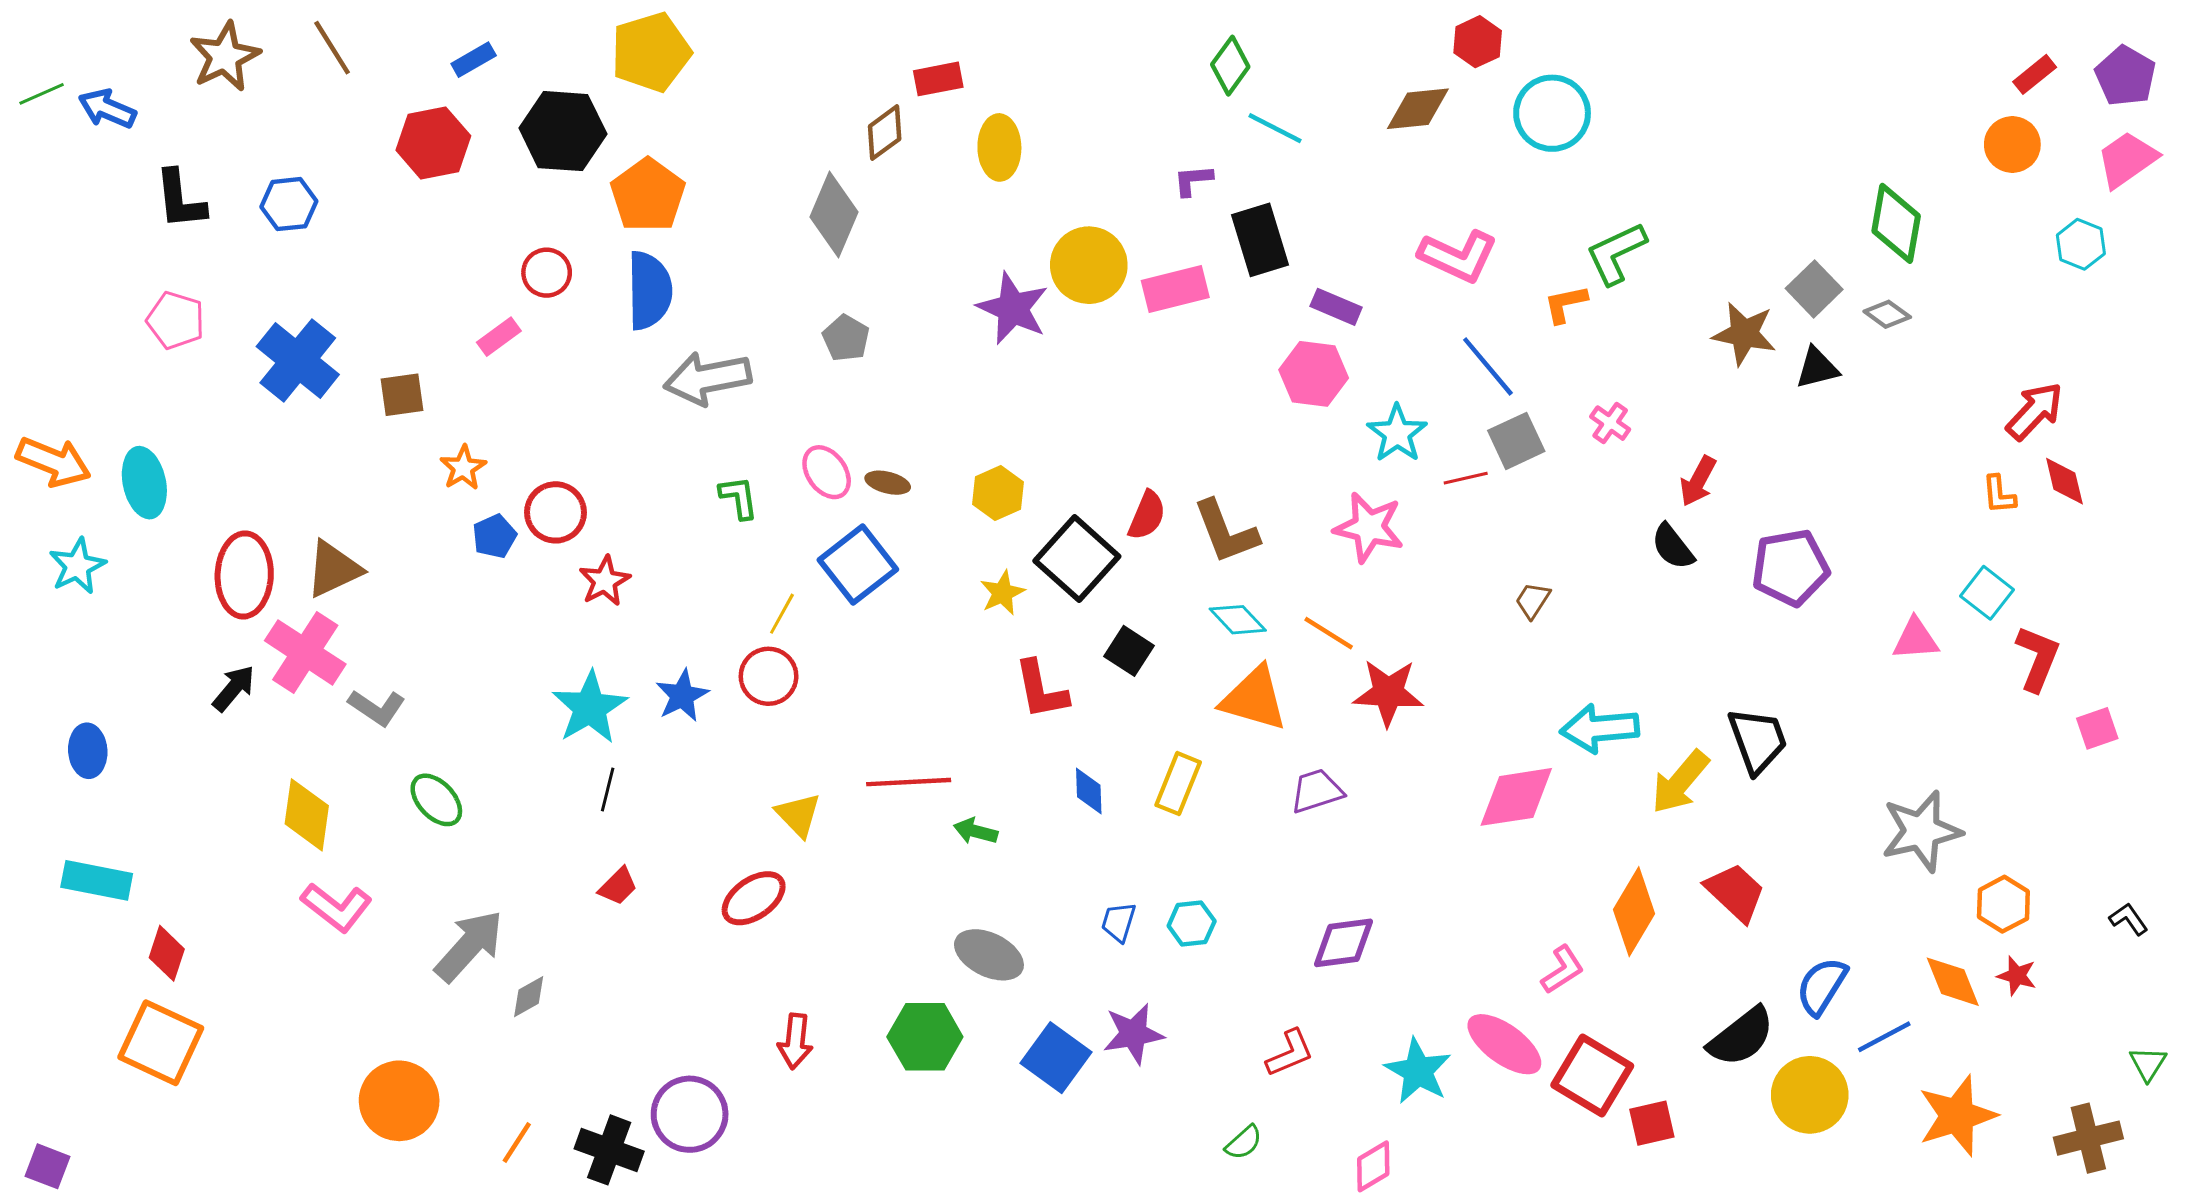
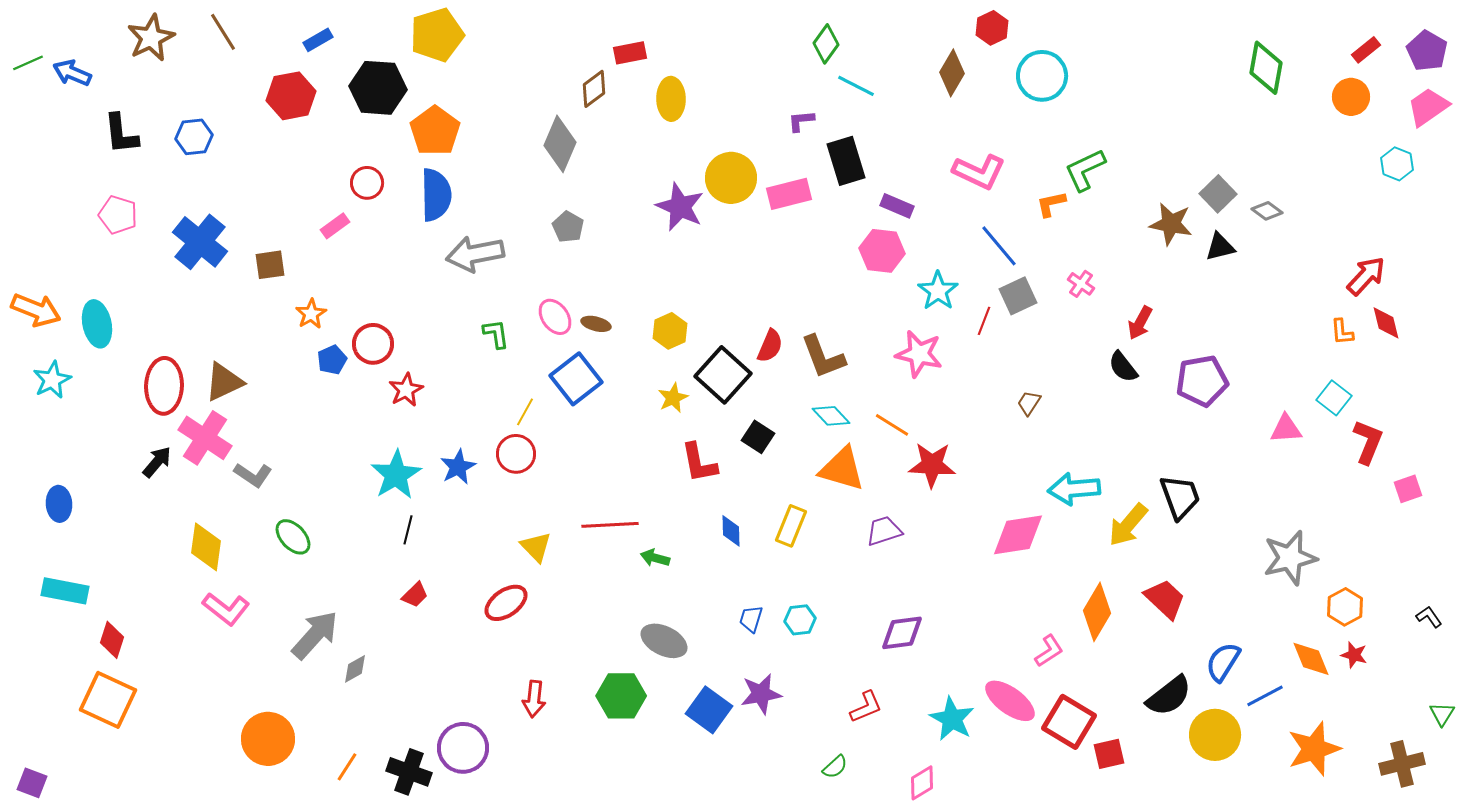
brown diamond: (1418, 109) -> (952, 73), turned -54
green diamond: (1896, 223) -> (1266, 68), moved
red line: (1466, 478) -> (984, 321), turned -56

